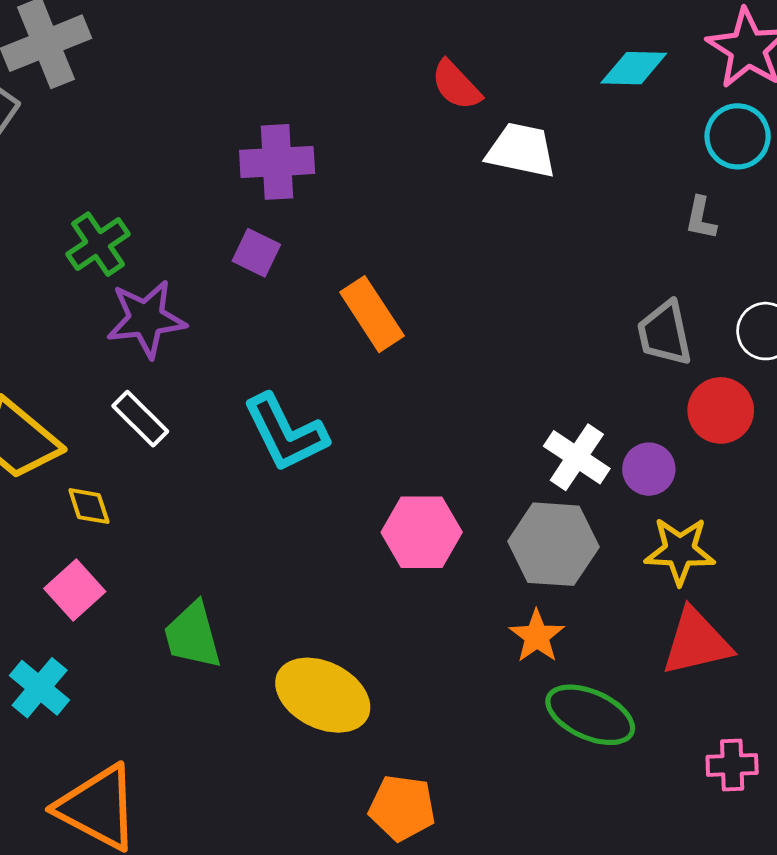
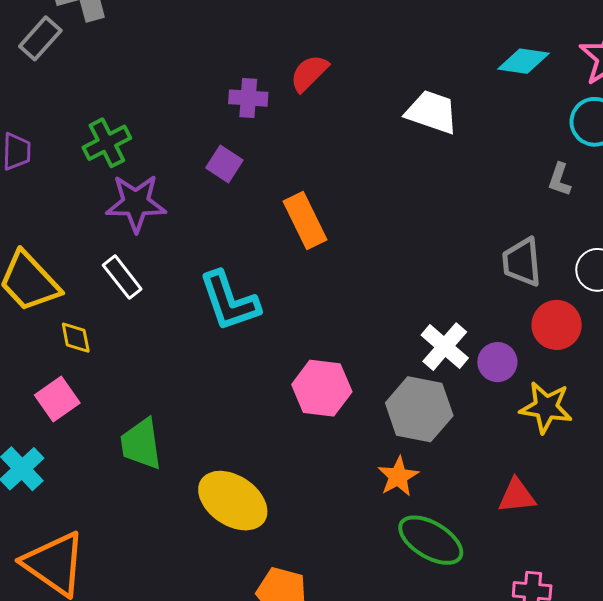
red semicircle: (456, 85) -> (309, 73), moved, turned 81
purple cross: (277, 162) -> (248, 98), size x0.7
yellow star: (680, 551) -> (546, 407), moved
red triangle: (696, 642) -> (517, 496), size x0.7

